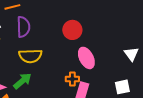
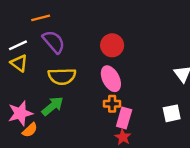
purple semicircle: (23, 27) -> (54, 42), turned -40
pink ellipse: (86, 58) -> (111, 79), moved

